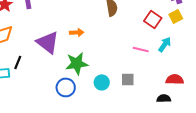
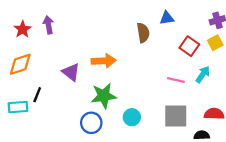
orange arrow: (77, 32) -> (104, 61), size x1.5
purple triangle: (48, 42) -> (71, 72), size x0.7
gray square: (128, 79) -> (176, 116), moved, size x1.6

